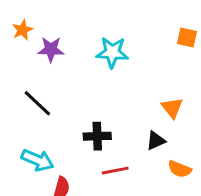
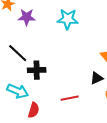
black cross: (97, 136) -> (37, 70), moved

